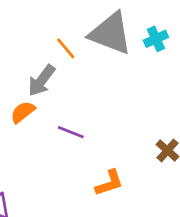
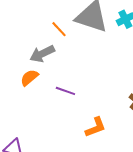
gray arrow: (42, 80) -> (42, 54), turned 30

